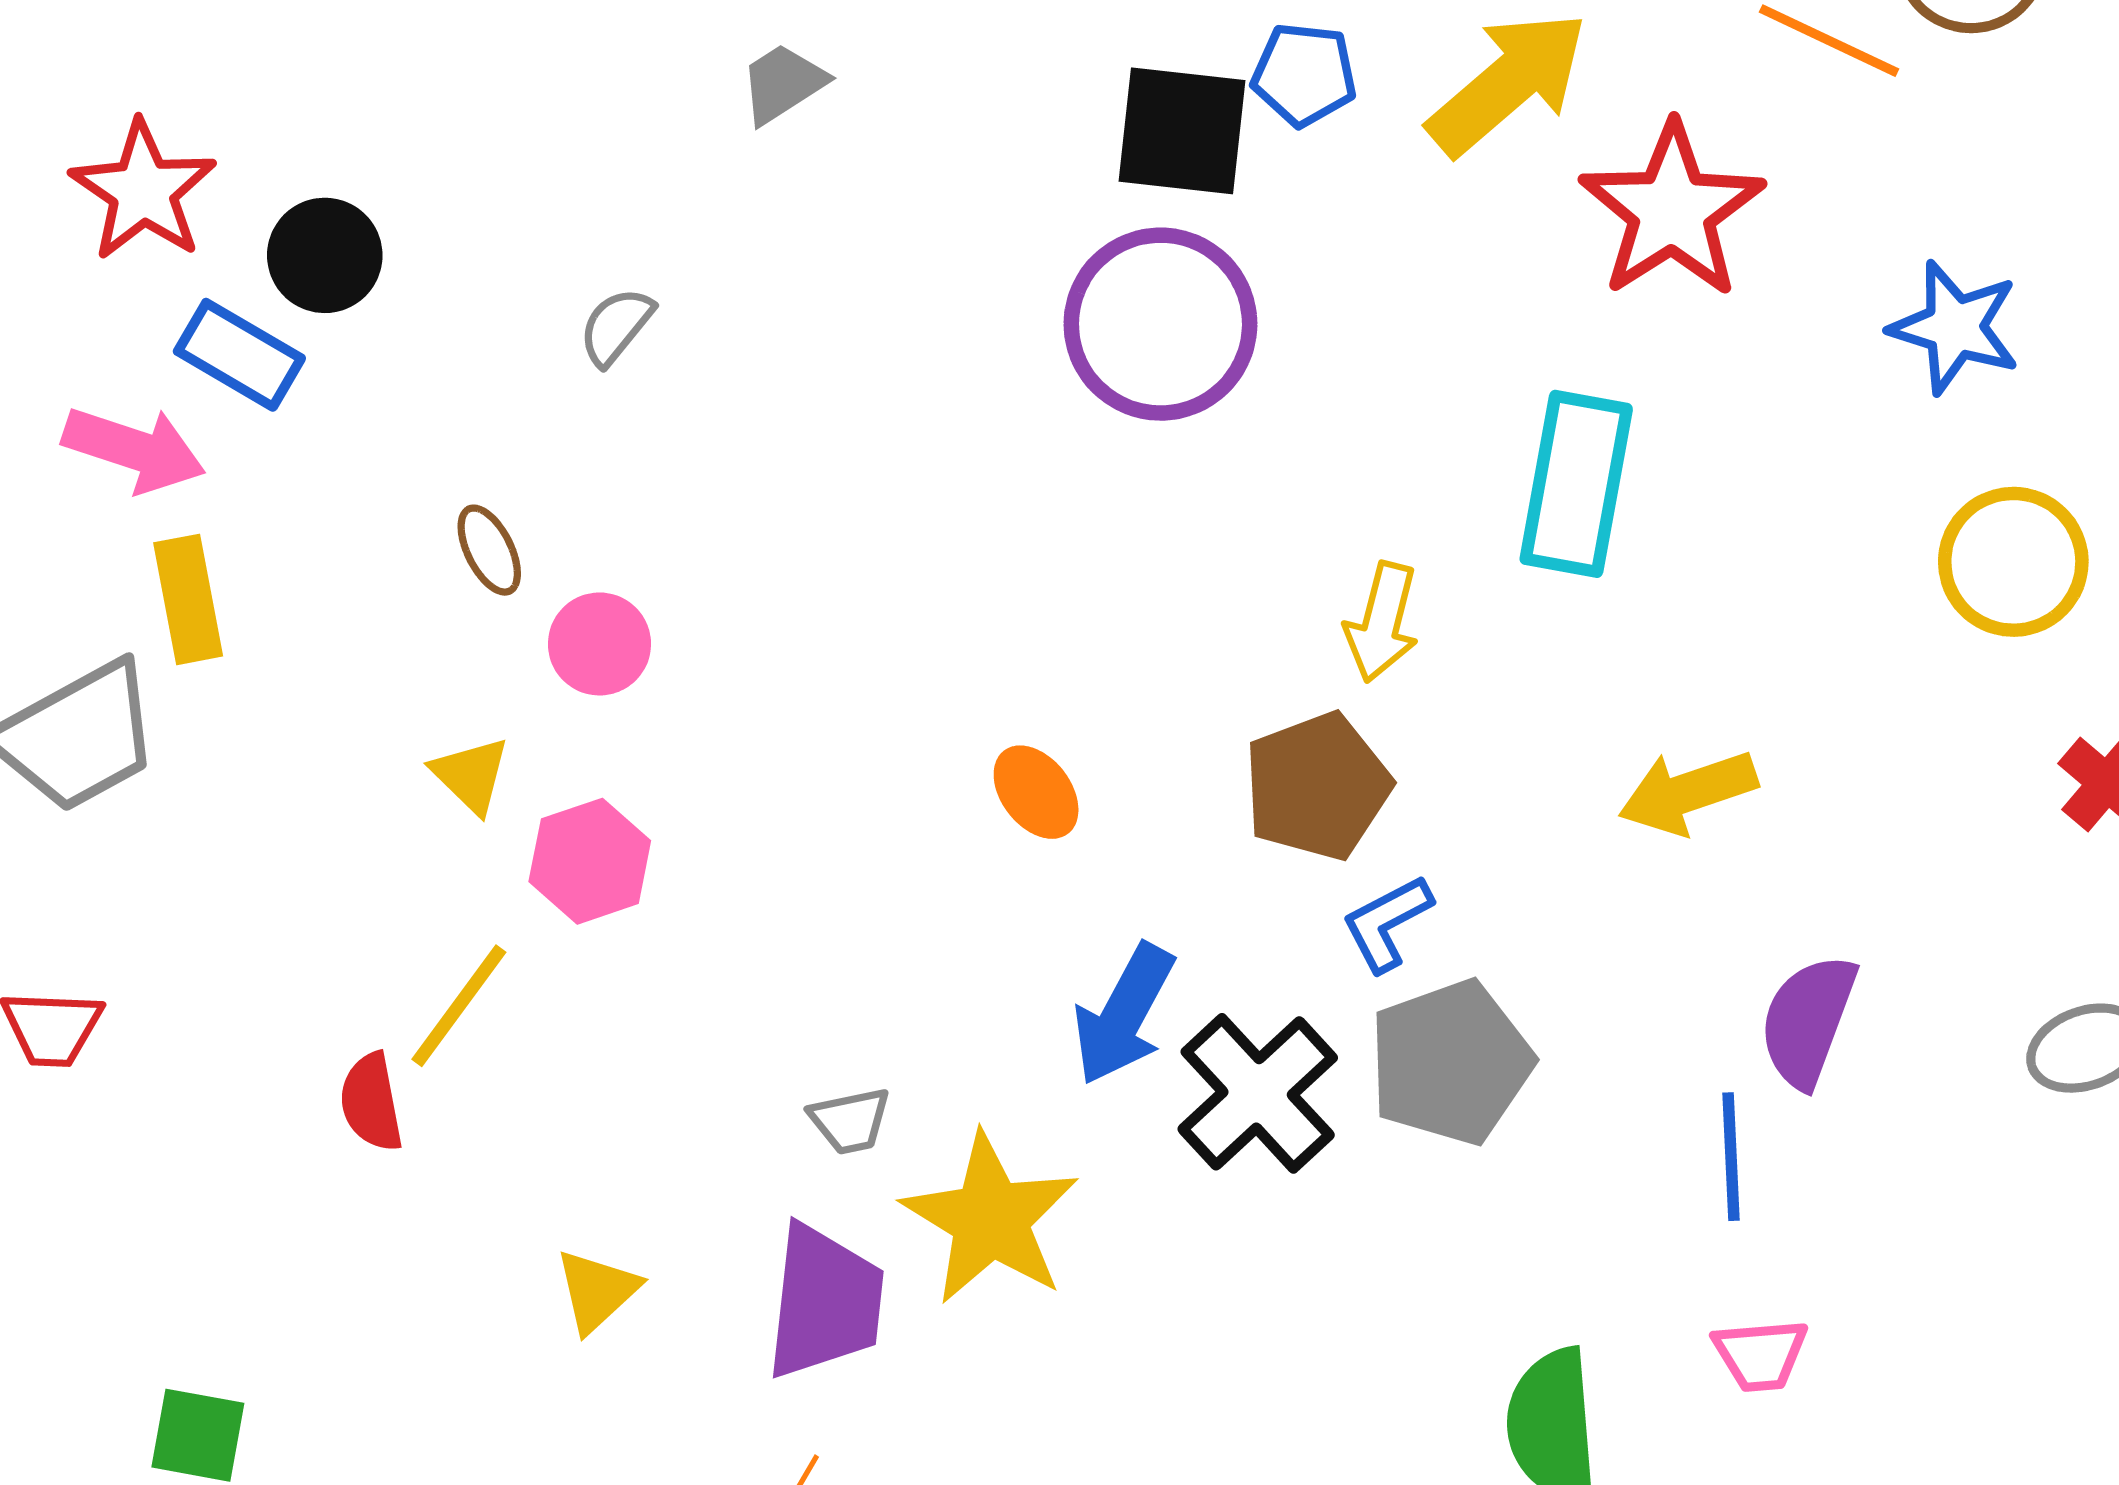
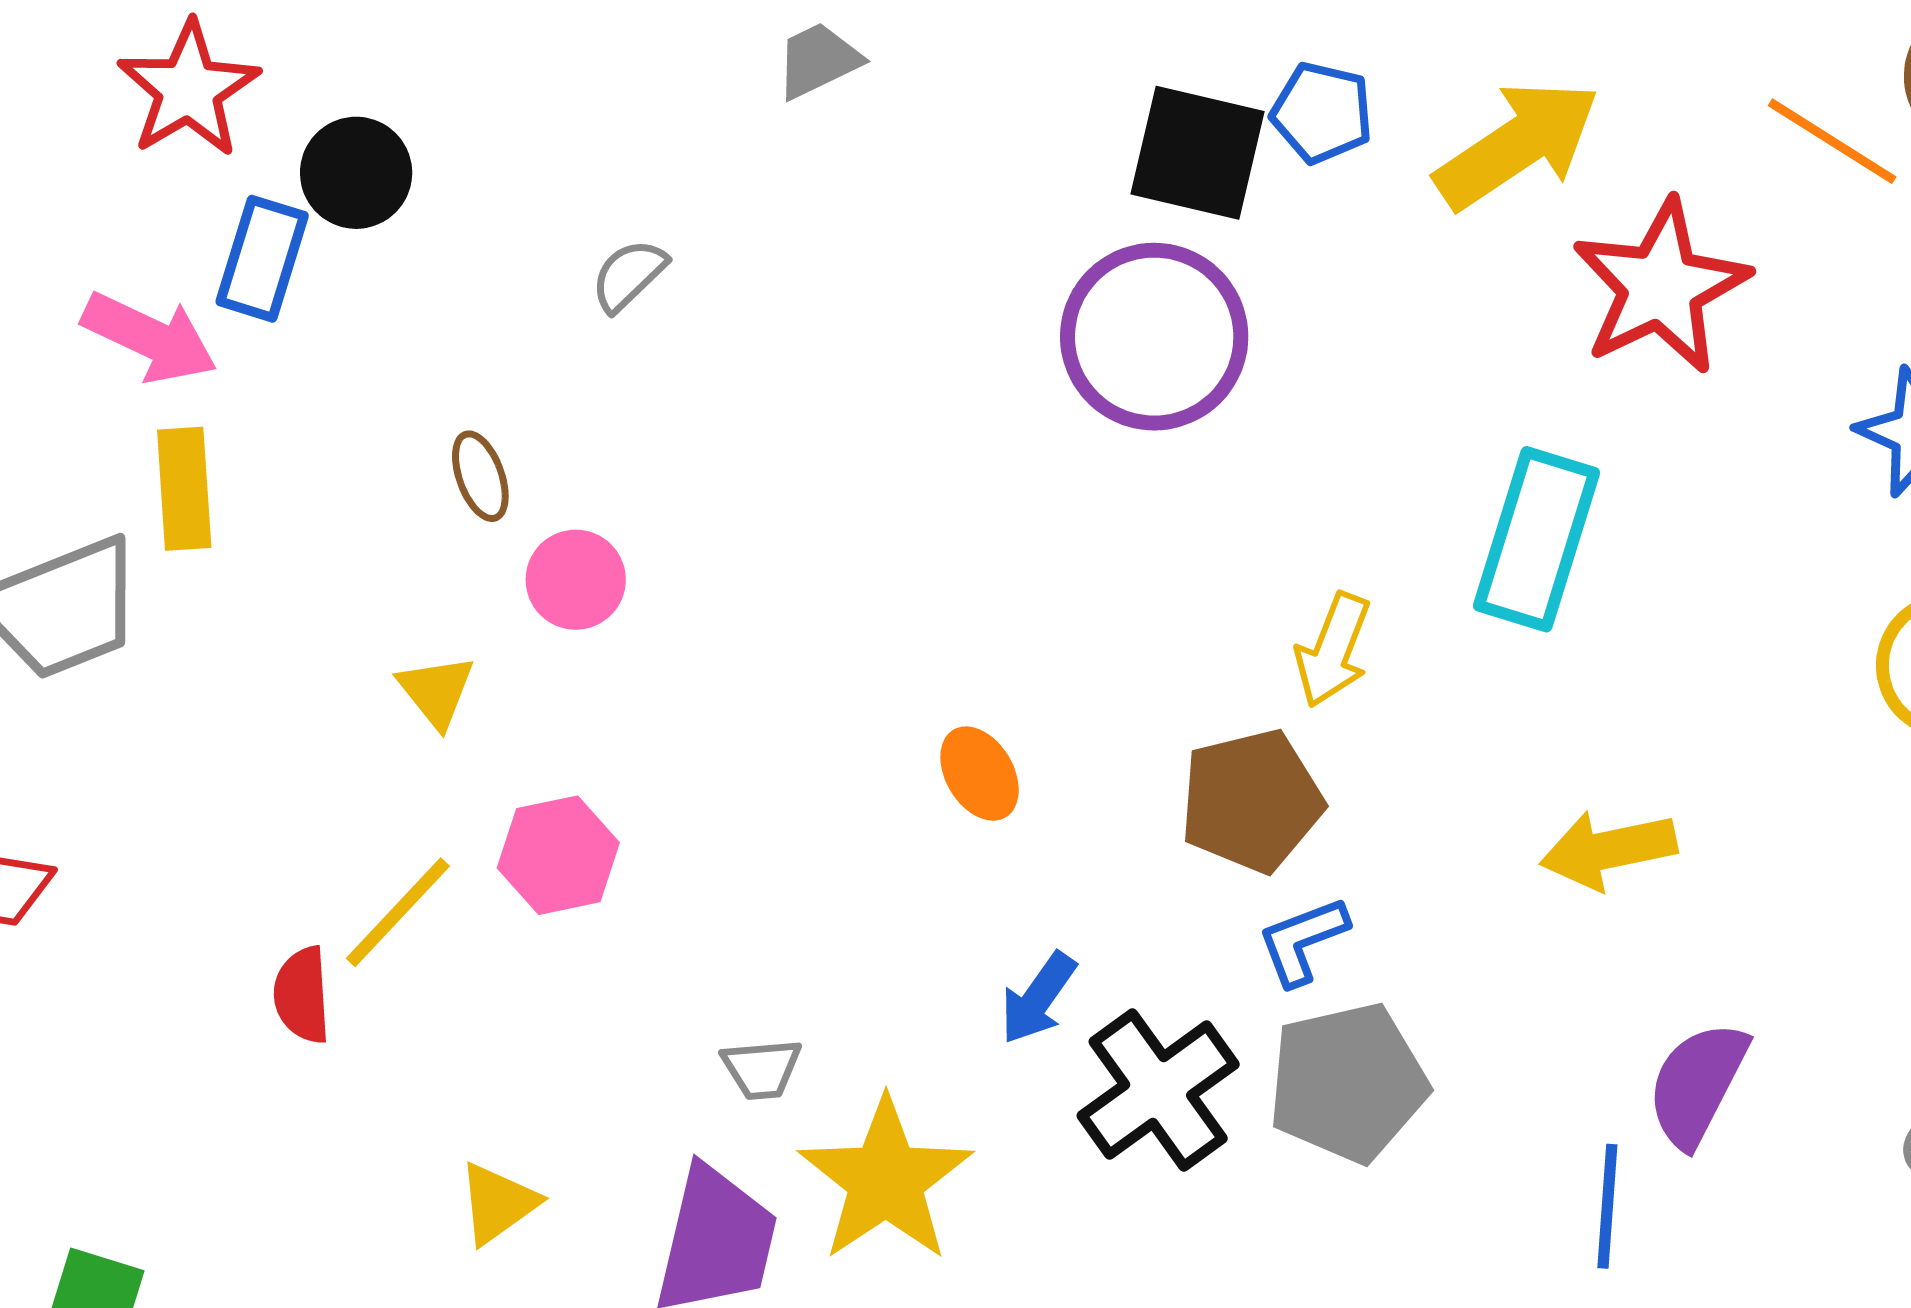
blue rectangle: (239, 355) -> (262, 259), turned 70
pink hexagon: (590, 861) -> (558, 855), moved
blue arrow: (1124, 1014) -> (1038, 998), size x0.7

